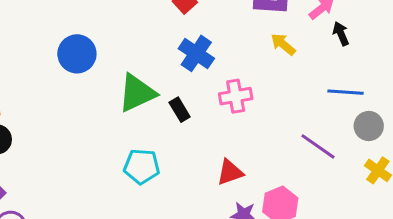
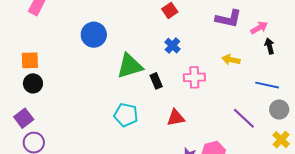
yellow arrow: (283, 44) -> (231, 60), moved, turned -36
blue cross: (196, 53) -> (172, 46), size x0.7
red triangle: (230, 172) -> (176, 118), moved

